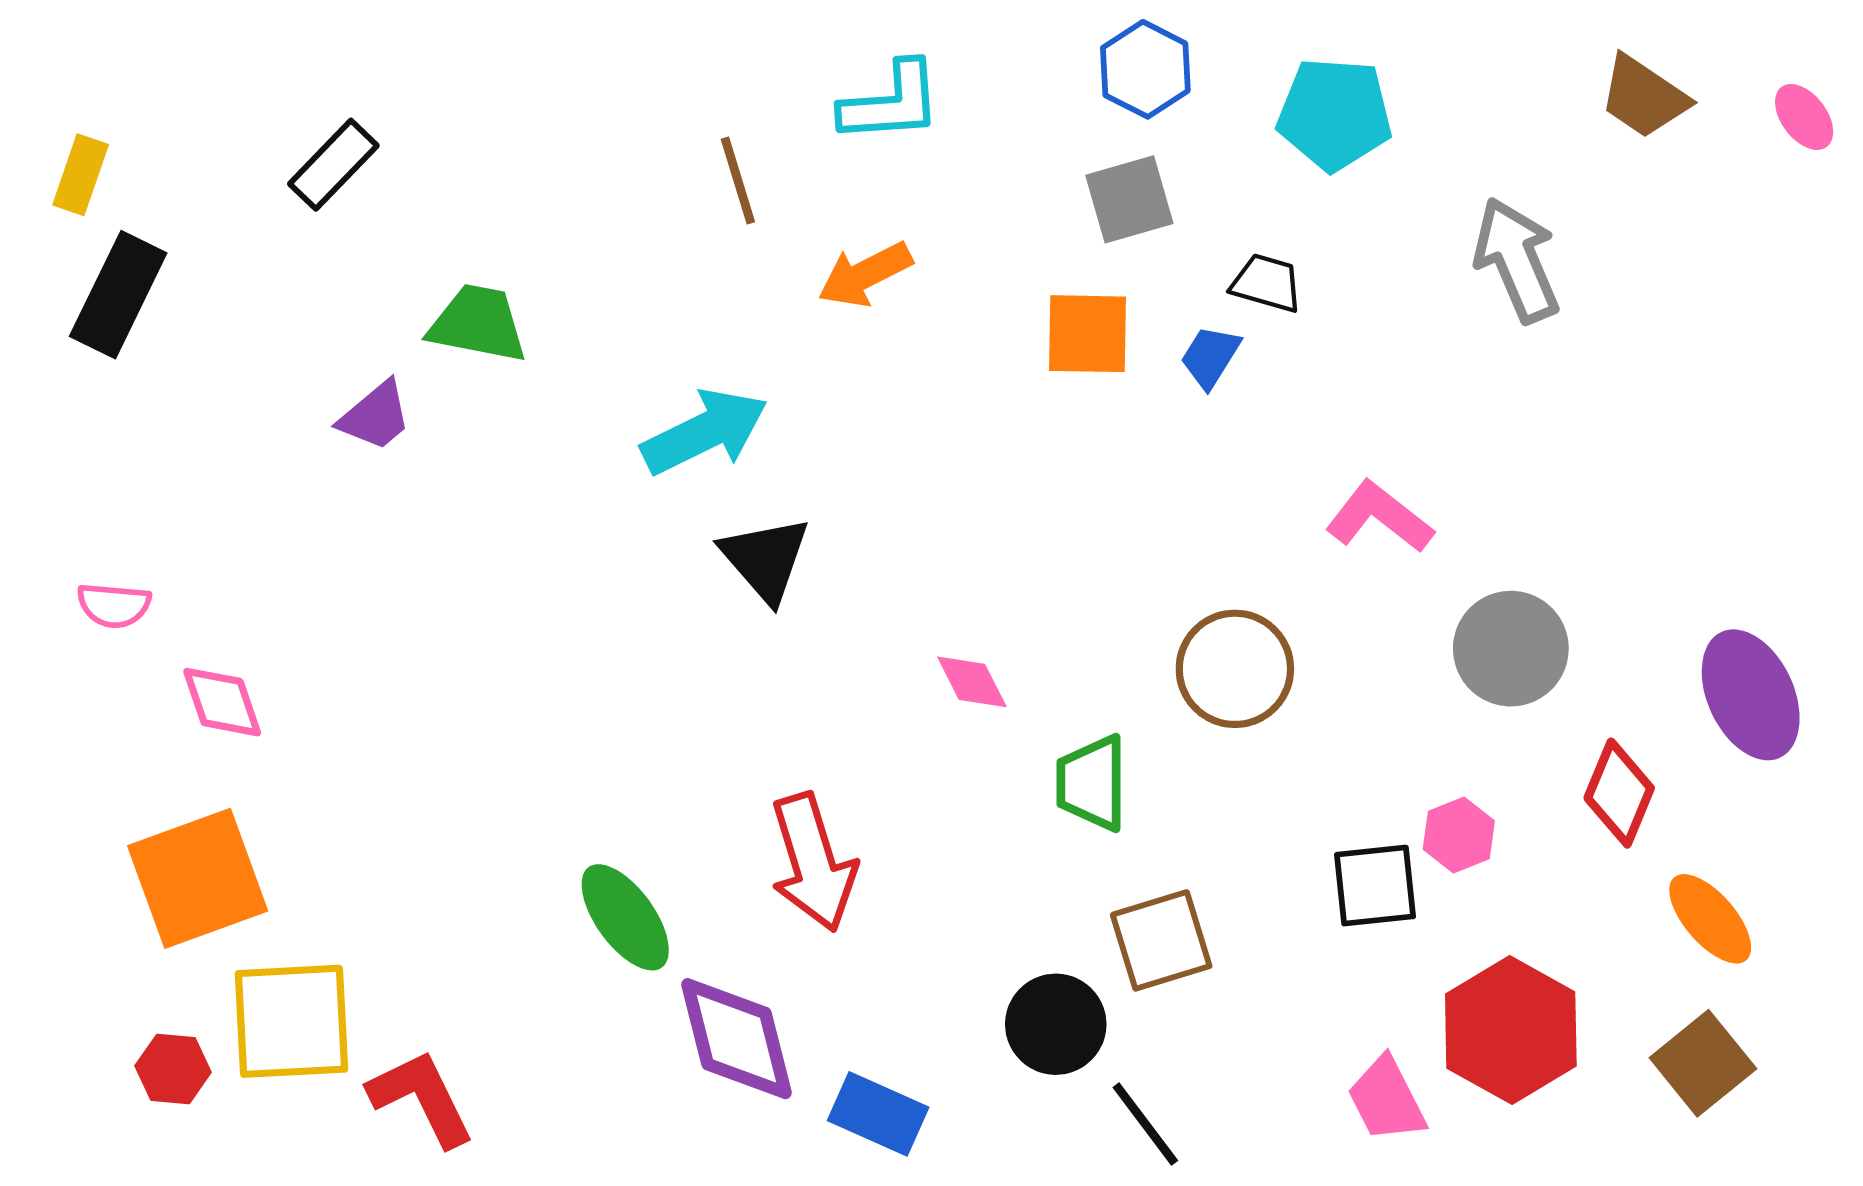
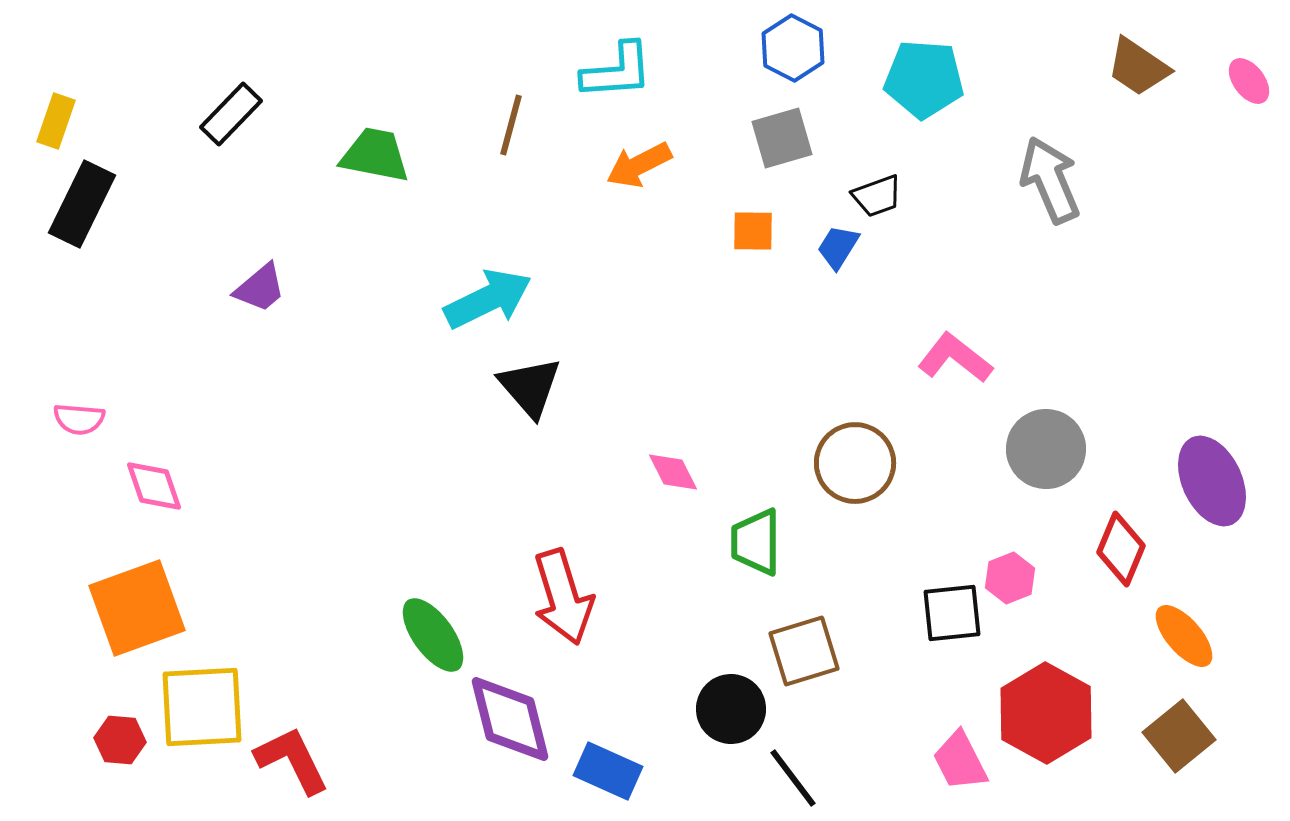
brown line: (738, 181) -> (511, 125), turned 32
orange arrow: (865, 274) -> (639, 165), moved
black trapezoid: (1267, 283) -> (877, 196), turned 144
green trapezoid: (478, 324) -> (375, 155), moved
orange square: (1088, 334) -> (753, 231), size x0.7

